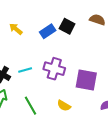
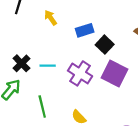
black square: (67, 26) -> (105, 45), moved
purple square: (86, 80) -> (115, 73), moved

